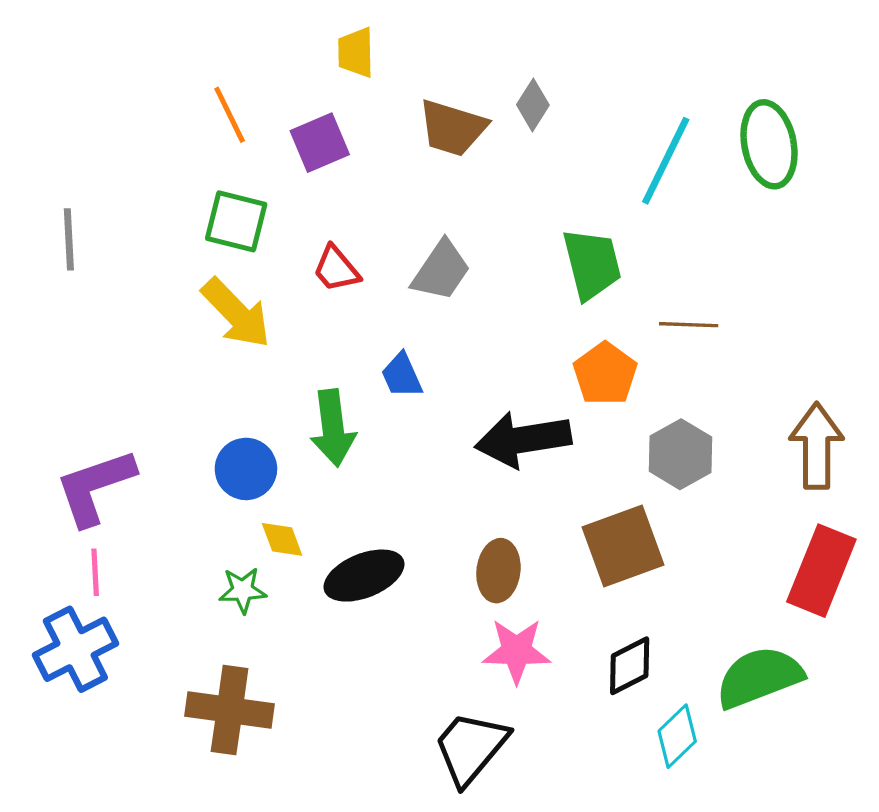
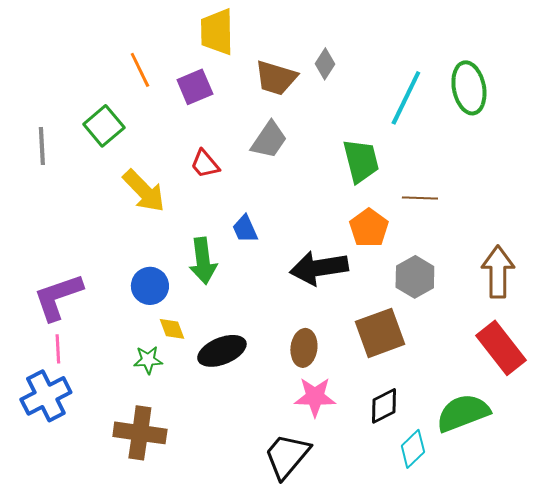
yellow trapezoid: (356, 52) -> (217, 32), size x1.5
green square: (236, 221) -> (104, 126), moved, turned 36
gray trapezoid: (441, 271) -> (269, 140), moved
red rectangle: (821, 571) -> (501, 348), turned -60

